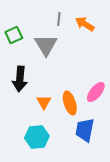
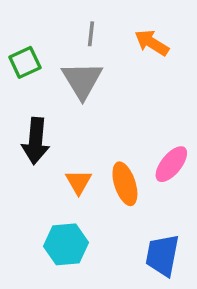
gray line: (59, 19) -> (91, 34), moved
blue trapezoid: (85, 130) -> (162, 255), moved

